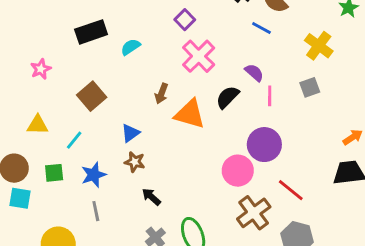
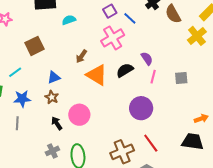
blue line: (261, 28) -> (130, 18), moved
yellow cross: (319, 46) -> (197, 36), moved
pink circle: (238, 171) -> (79, 115), moved

